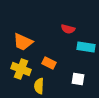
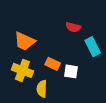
cyan rectangle: (86, 47) -> (93, 47), turned 54
white square: (78, 79) -> (71, 71), moved

